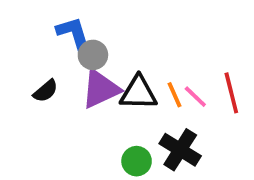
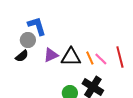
gray circle: (93, 55) -> (28, 40), moved
purple triangle: (101, 89) -> (51, 55), size x0.7

